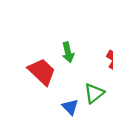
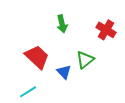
red trapezoid: (42, 72) -> (37, 57), moved

